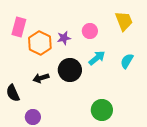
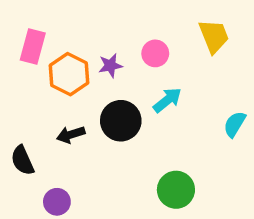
cyan semicircle: (127, 61) -> (235, 124), moved

